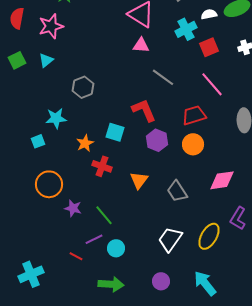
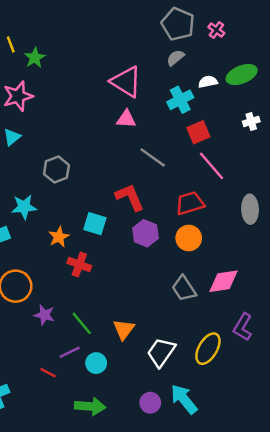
red square: (209, 47) -> (198, 132), moved
orange triangle: (139, 180) -> (124, 329), moved
gray trapezoid: (177, 191) -> (184, 289), moved
cyan arrow: (205, 283) -> (184, 399), moved

